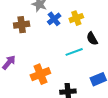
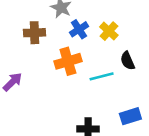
yellow cross: (76, 18) -> (109, 31), turned -32
orange cross: (40, 74) -> (68, 61), moved

